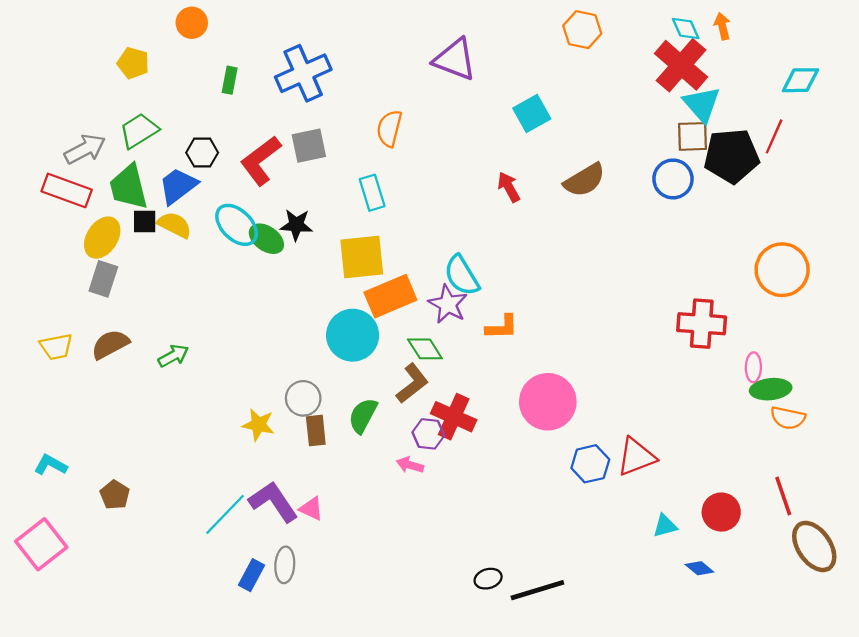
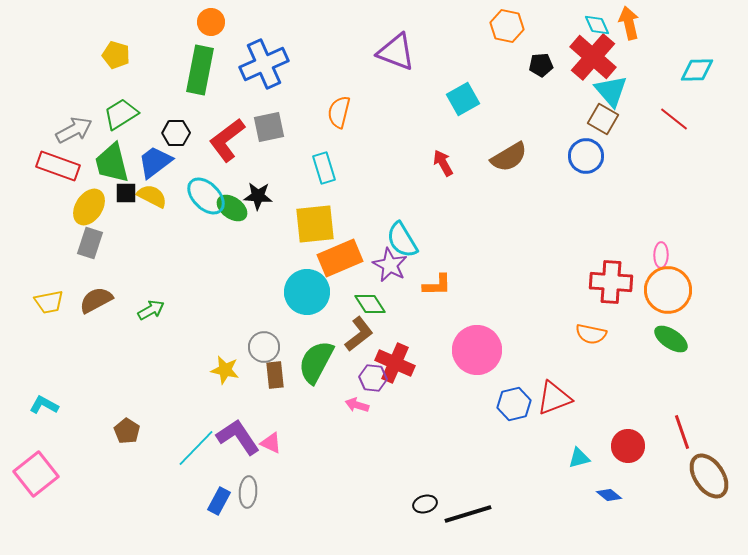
orange circle: (192, 23) -> (211, 22), moved
orange arrow: (722, 26) -> (629, 23), size x1.4
green rectangle: (230, 80) -> (200, 70), size x2.0
brown square: (693, 136) -> (603, 119), turned 32
red line: (774, 136) -> (674, 119), turned -76
black pentagon: (732, 156) -> (541, 65), moved, size x0.5
orange circle: (782, 270) -> (668, 290), moved
pink ellipse: (753, 367) -> (661, 255), moved
green ellipse: (771, 389) -> (671, 339), turned 40
green semicircle: (363, 416) -> (316, 362), size x1.4
orange semicircle: (788, 418) -> (591, 334), moved
brown pentagon: (115, 495) -> (127, 431), moved

